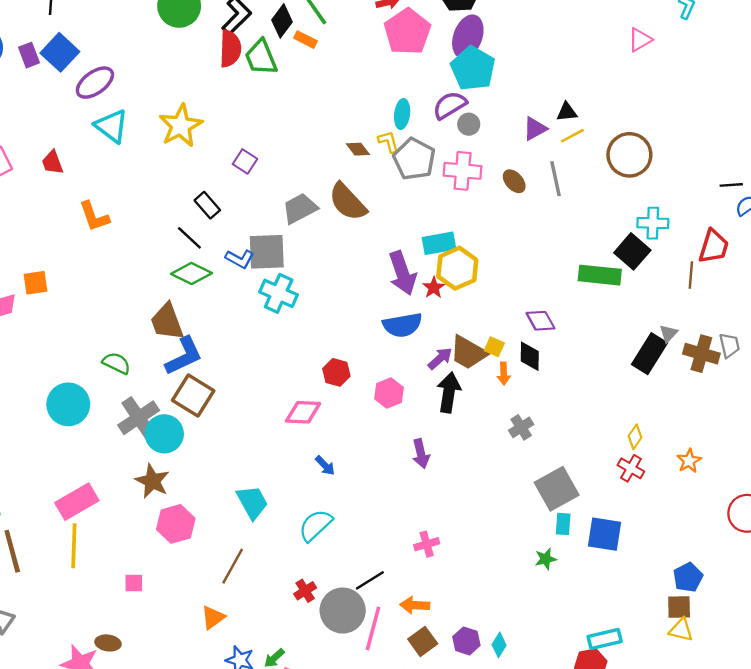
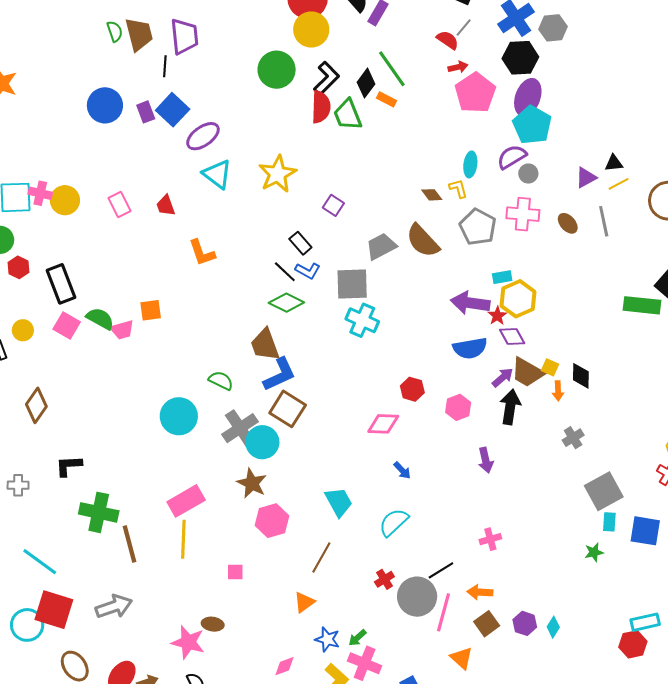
gray pentagon: (414, 159) -> (478, 227), moved
cyan rectangle: (439, 243) -> (502, 277), size x0.7
blue L-shape: (240, 259) -> (308, 271), moved
purple arrow: (402, 273) -> (470, 303), turned 117
purple diamond: (540, 321) -> (512, 336), moved

